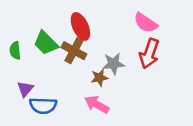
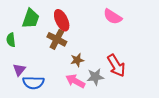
green trapezoid: (46, 43) -> (31, 19), moved, turned -115
red arrow: (149, 54) -> (116, 66), moved, turned -50
gray star: (114, 64) -> (95, 77), moved

